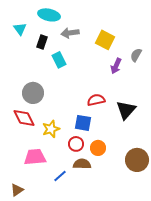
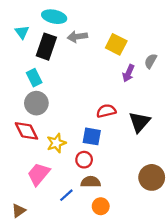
black rectangle: (42, 42) -> (46, 47), size x1.6
cyan rectangle: (59, 60) -> (34, 78), moved
orange circle: (98, 148) -> (101, 206), moved
pink trapezoid: (35, 157) -> (39, 174), turned -45

